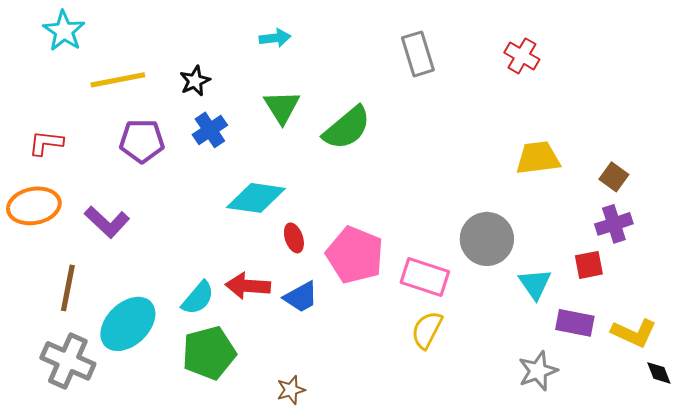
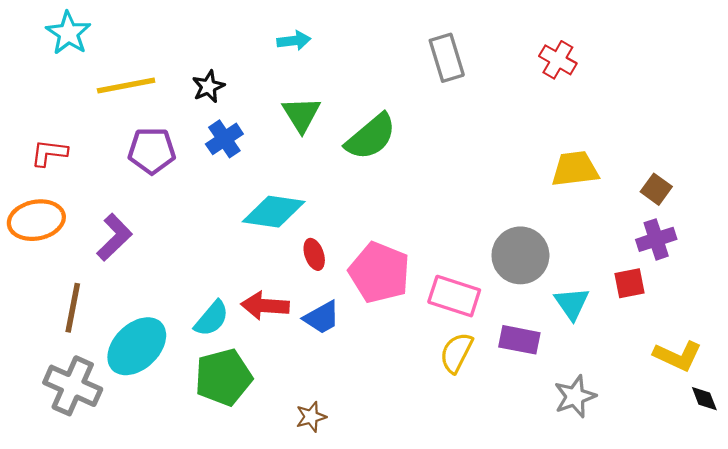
purple L-shape: (107, 222) -> (114, 237), turned -87
purple rectangle: (575, 323) -> (519, 340), moved

